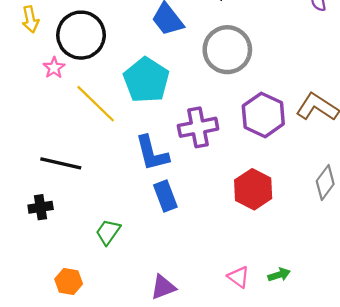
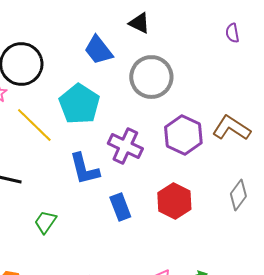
purple cross: (198, 127) -> (125, 146), turned 36
blue rectangle: (165, 196) -> (120, 207), moved
green trapezoid: (108, 232) -> (45, 222), moved

